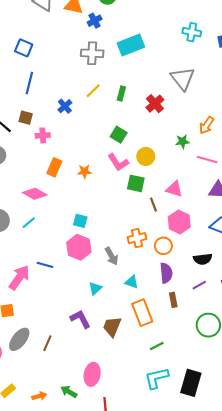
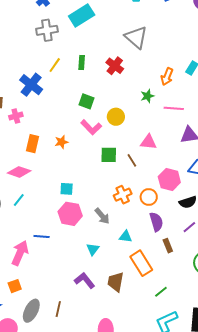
blue cross: (65, 106) -> (31, 85), size x1.6
green square: (136, 183) -> (109, 155), moved
pink hexagon: (179, 222) -> (169, 180), moved

